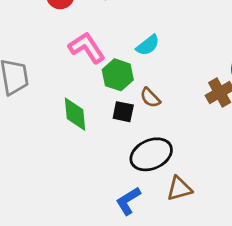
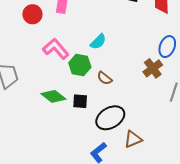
black square: (123, 112) -> (80, 101), moved
green diamond: (75, 114) -> (53, 96), turned -40

